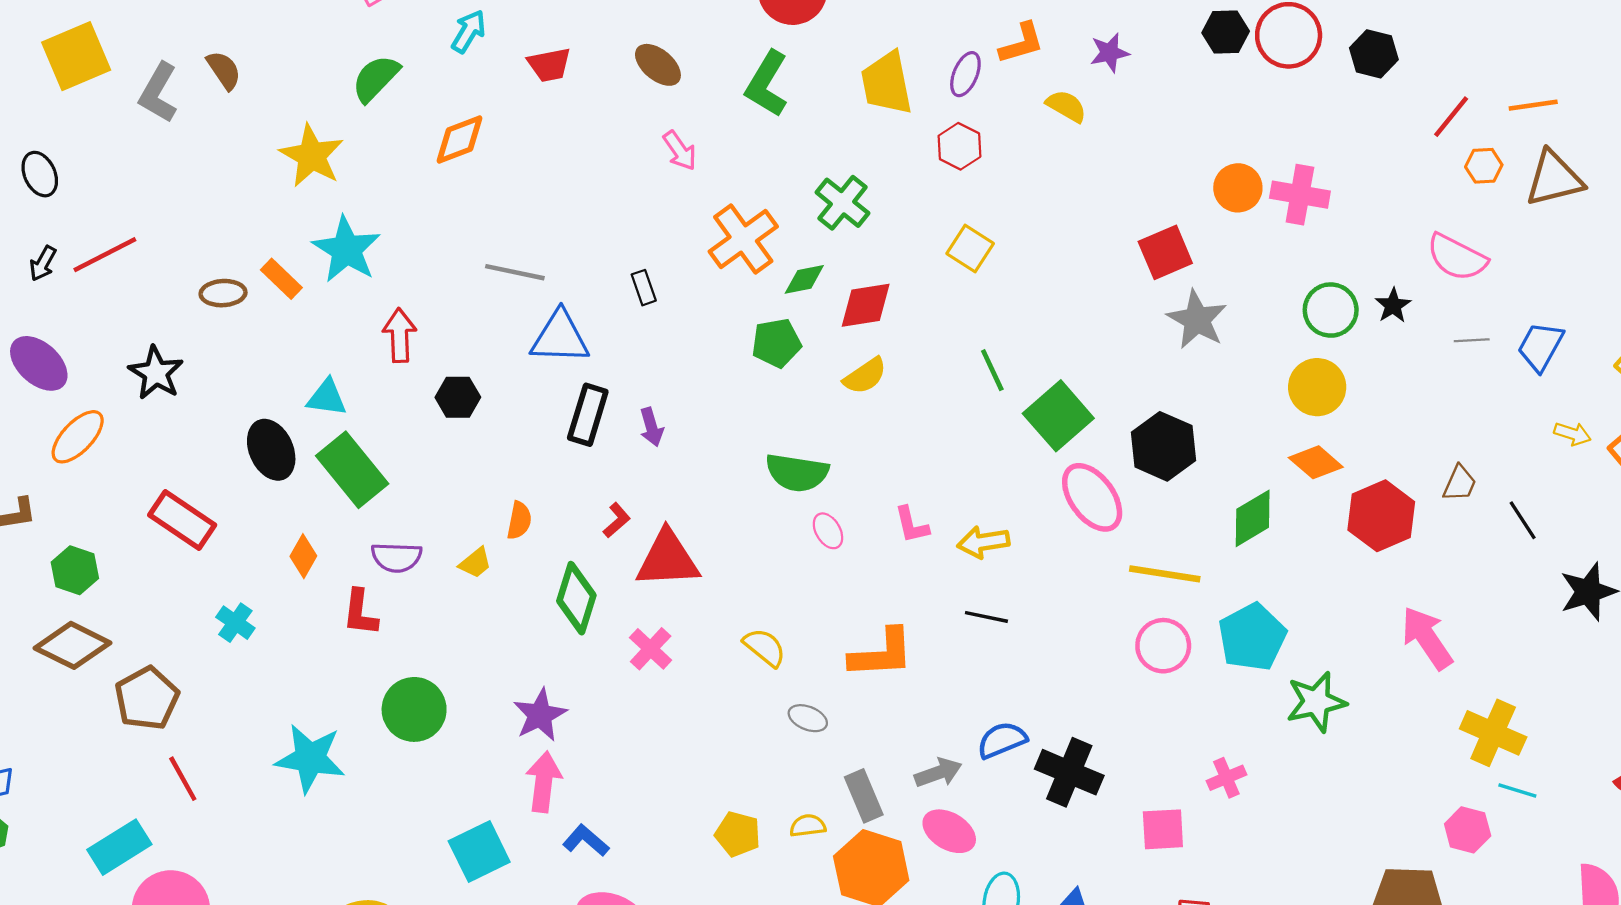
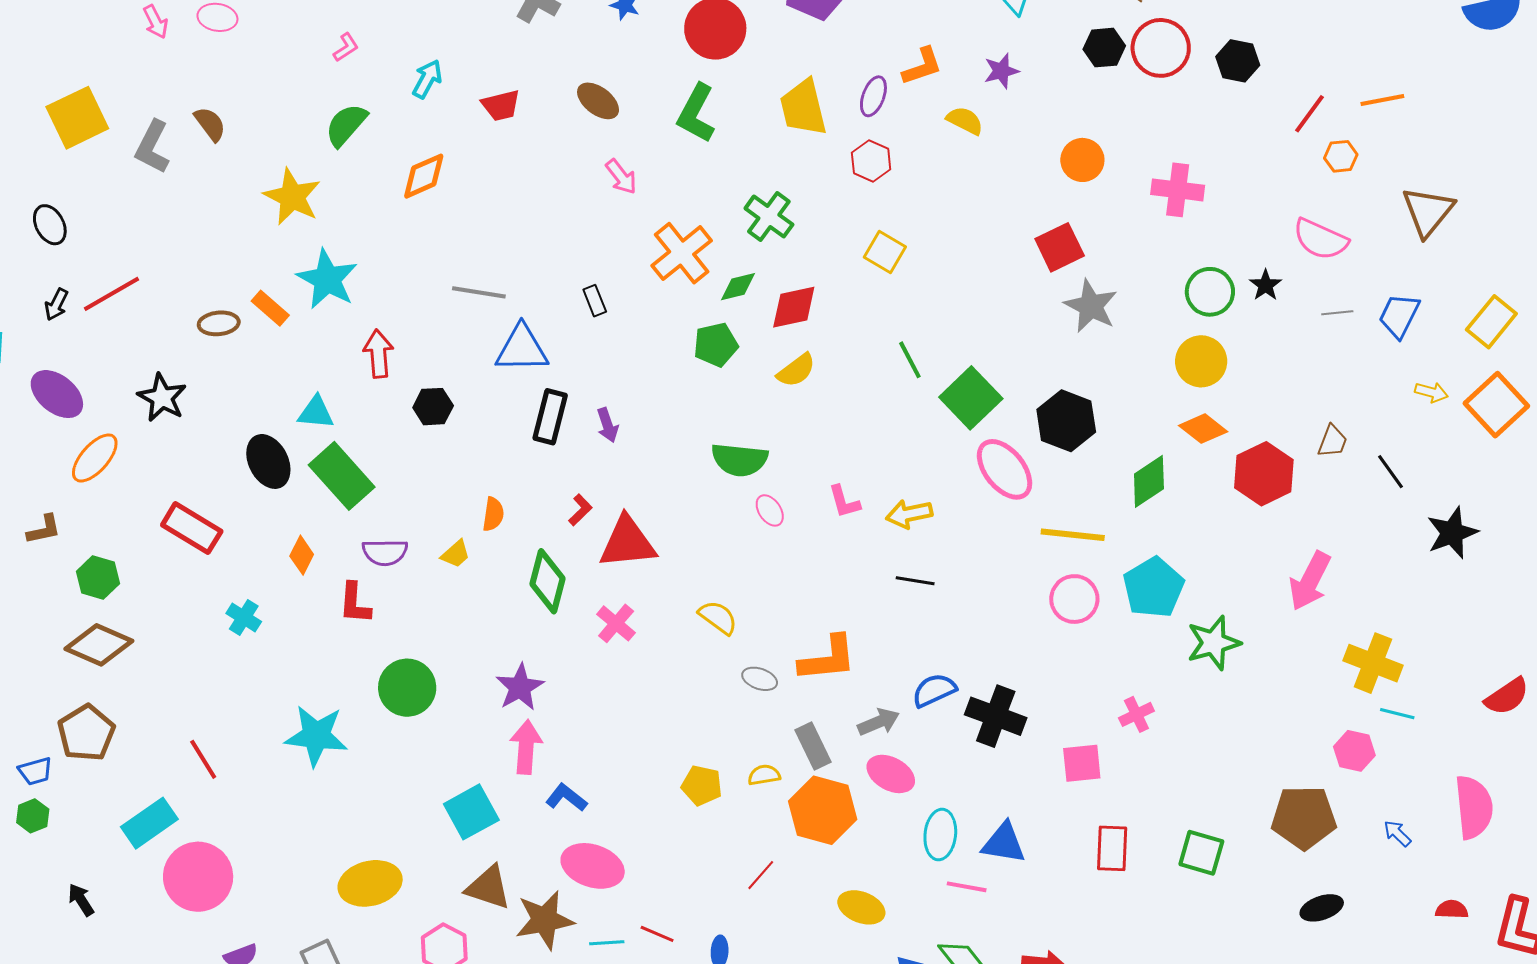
brown triangle: (1554, 179) -> (1428, 211), moved, turned -34
orange circle: (1238, 188) -> (1082, 160), moved
pink arrow: (1427, 638) -> (1310, 581), turned -116
orange L-shape: (882, 654) -> (828, 659), moved
brown pentagon: (147, 698) -> (86, 733), moved

